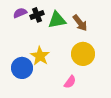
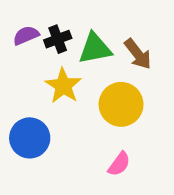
yellow circle: (83, 54) -> (121, 104), moved
yellow star: (40, 56) -> (63, 86), moved

